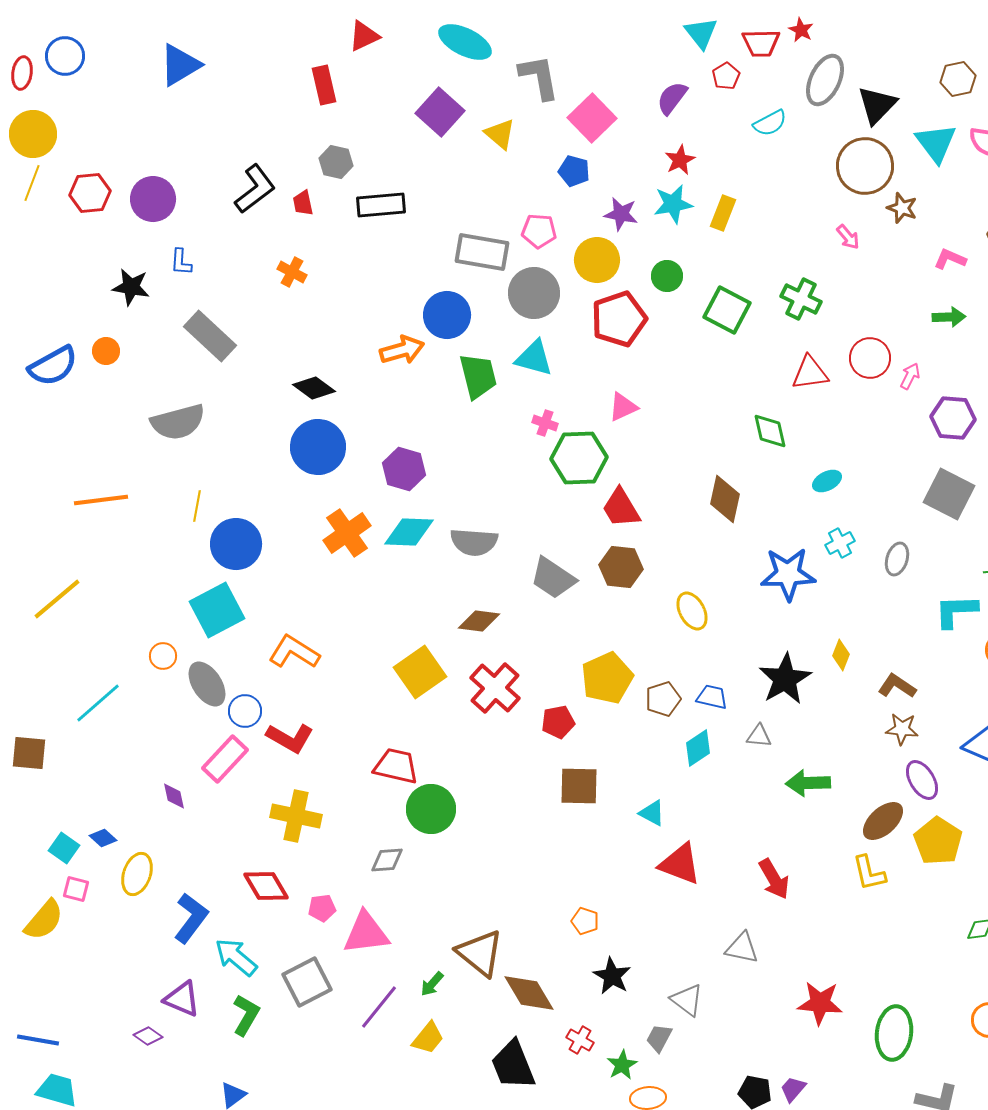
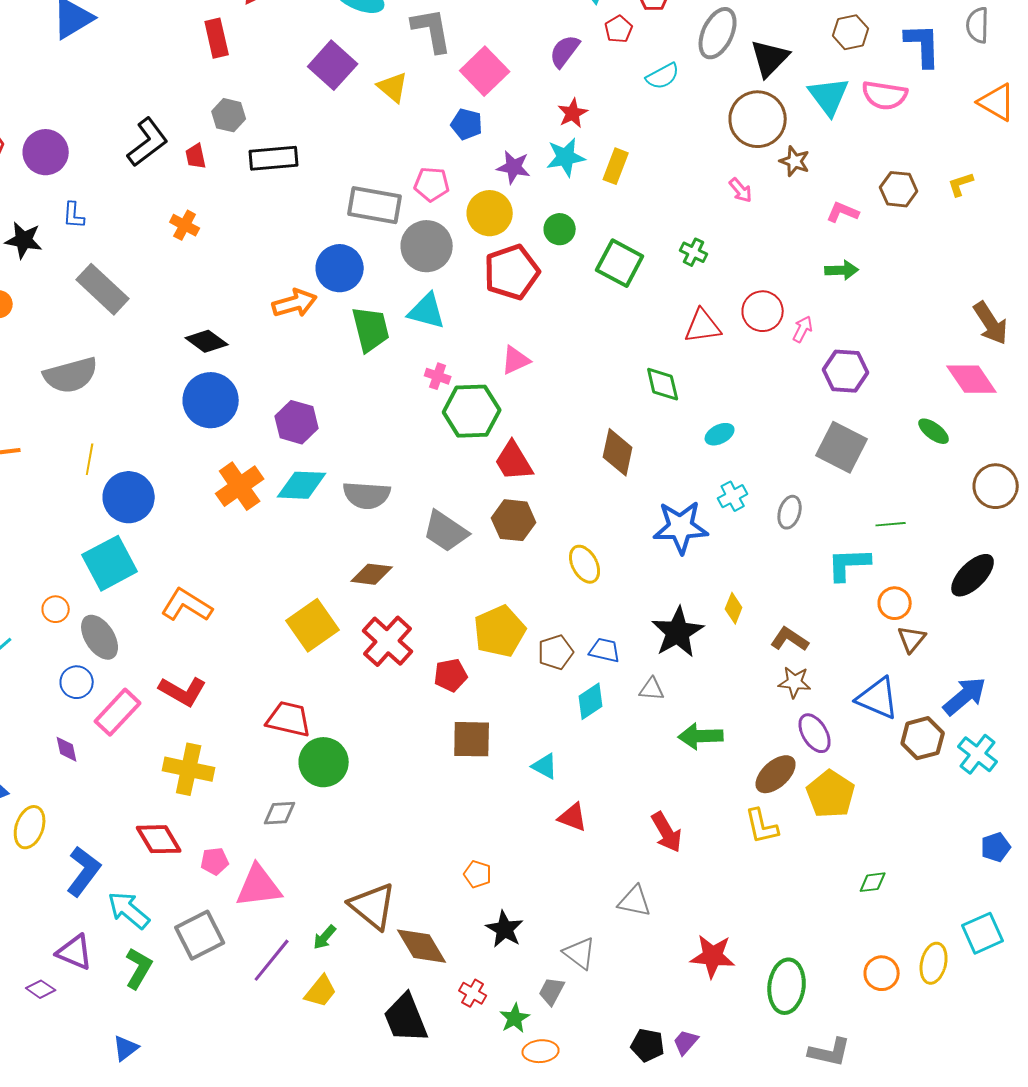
green cross: (801, 299) -> (694, 252), size x0.7
blue circle: (245, 711) -> (77, 682), moved
red triangle: (680, 864) -> (573, 817), size x0.7

